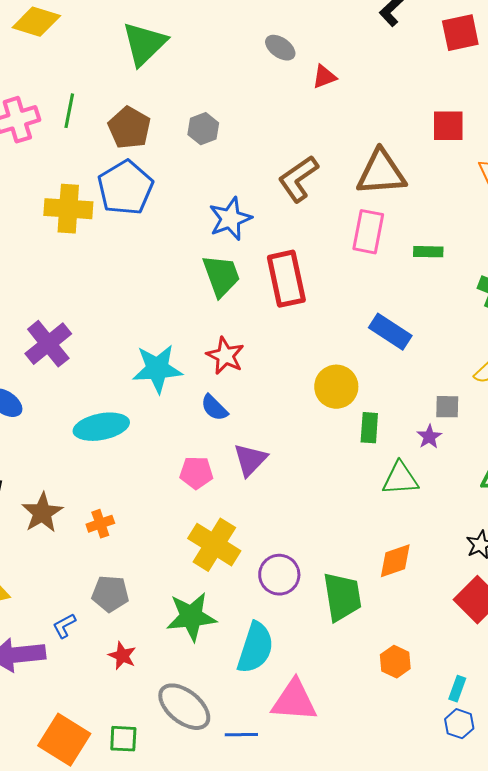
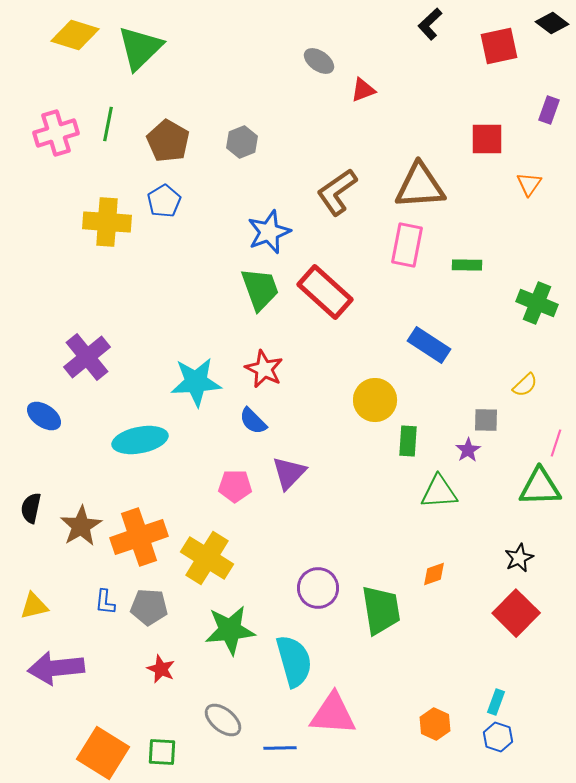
green triangle: (144, 44) -> (140, 48), moved
blue pentagon: (125, 188) -> (164, 201), size x0.6
red rectangle: (286, 279) -> (325, 292), turned -36
orange cross: (100, 524) -> (139, 537), size x2.0
yellow cross: (214, 545) -> (207, 558), moved
orange diamond: (395, 561) -> (434, 574), size x0.7
blue L-shape: (64, 626) -> (105, 602), moved, turned -56
cyan semicircle: (255, 648) -> (294, 661), turned -34
orange hexagon: (395, 662) -> (435, 724), moved
gray ellipse: (184, 707) -> (223, 720), size x0.7

